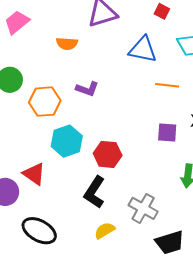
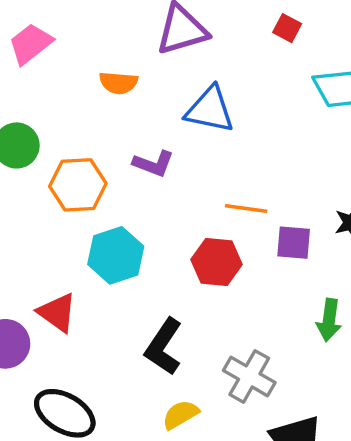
blue triangle: (143, 50) -> (210, 110), moved
orange line: (167, 85) -> (246, 209), moved
red hexagon: (108, 154) -> (217, 262), moved

